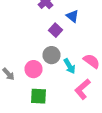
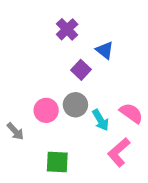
pink circle: (34, 69) -> (46, 110), moved

